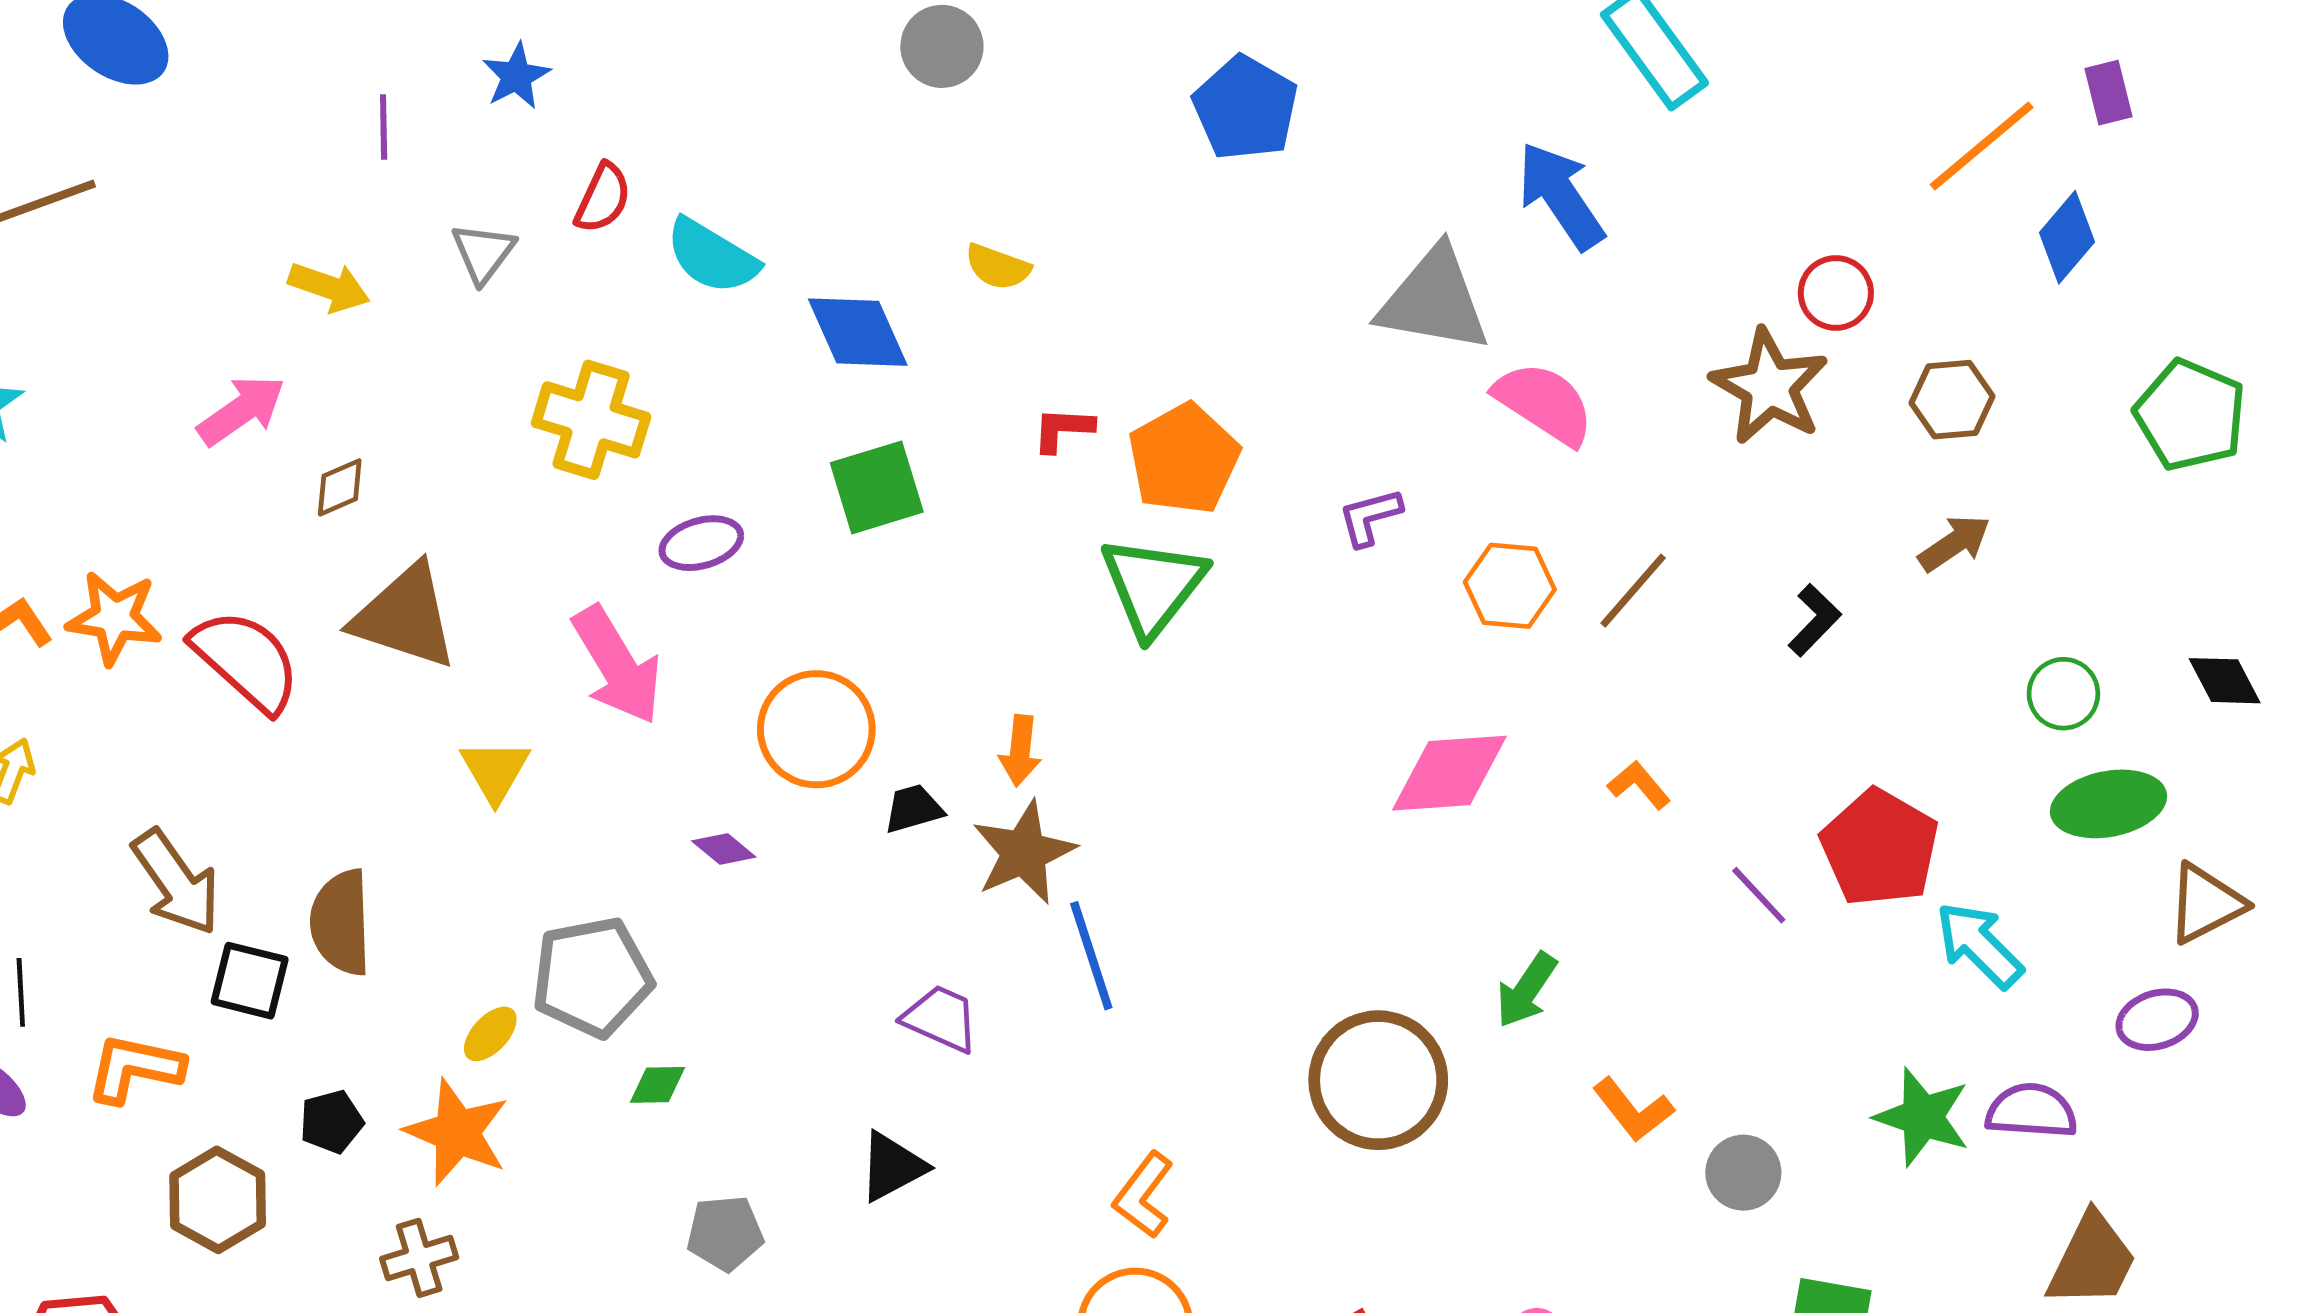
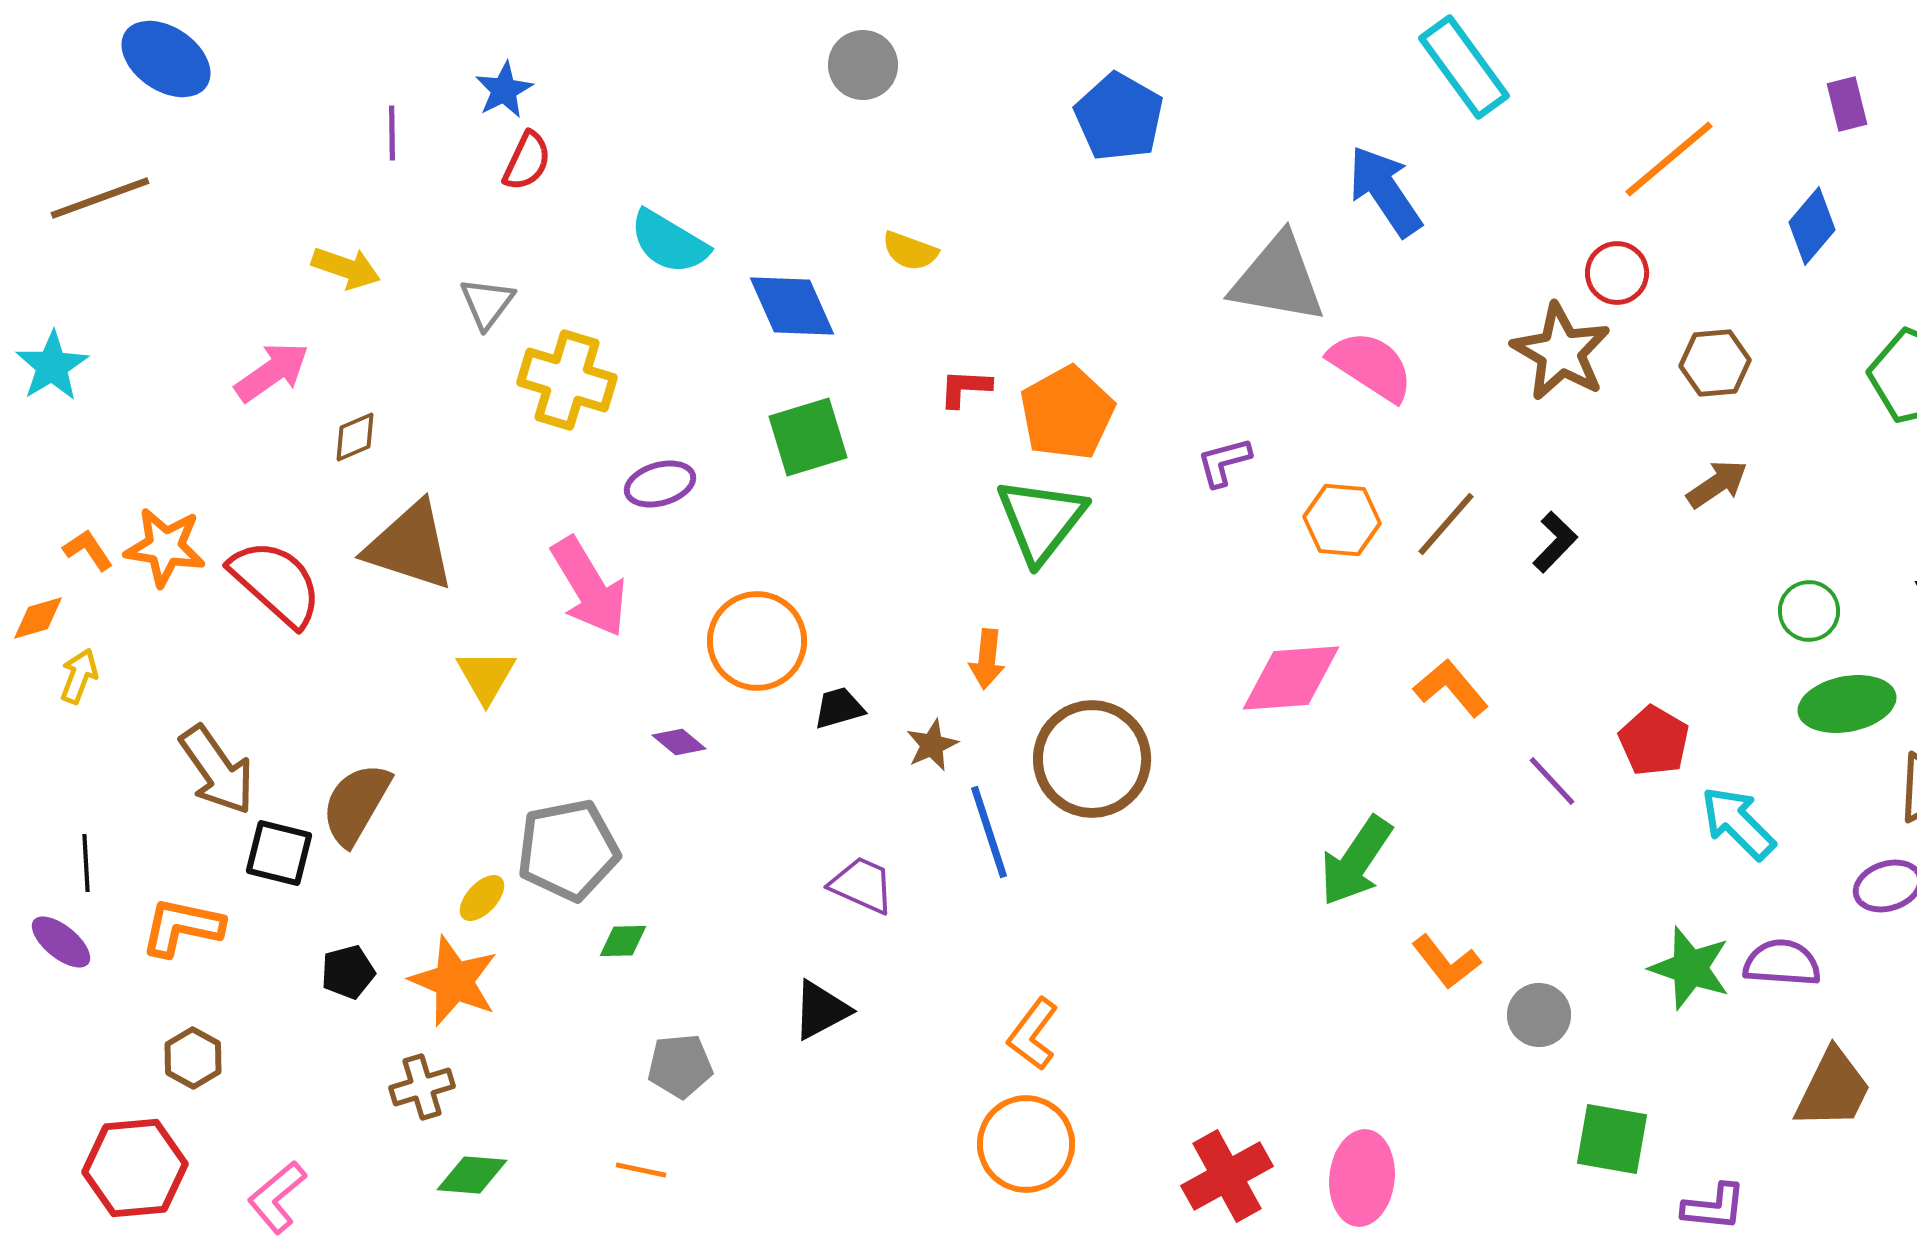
orange line: (1982, 146) -> (1669, 159), moved
red semicircle: (603, 198) -> (527, 161), moved
gray triangle: (483, 253) -> (487, 303), moved
black L-shape: (1814, 620) -> (1555, 542), moved
orange arrow: (1020, 751) -> (987, 659), moved
orange L-shape: (1639, 785) -> (1451, 688), size x1.4
red pentagon: (1880, 848) -> (1654, 741), size x0.7
brown star: (1024, 853) -> (932, 745), size x0.6
brown semicircle: (341, 922) -> (356, 804), turned 32
green arrow: (1526, 990) -> (1356, 861), size x1.4
brown circle: (1378, 1080) -> (1092, 759), moved
brown hexagon: (218, 1200) -> (193, 1058), moved, size x0.7

